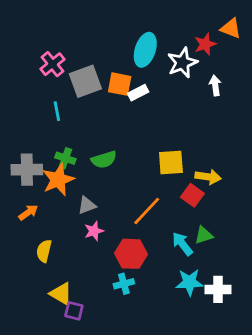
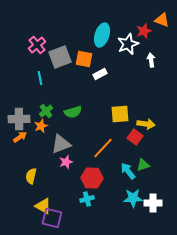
white rectangle: (138, 93) -> (100, 74), moved
green cross: (65, 158) -> (46, 111), turned 32
orange star: (58, 180) -> (41, 126), size x0.6
gray triangle: (87, 205) -> (61, 144), size x1.5
orange arrow: (28, 212) -> (20, 137), moved
purple square: (74, 311) -> (52, 218), size x1.5

